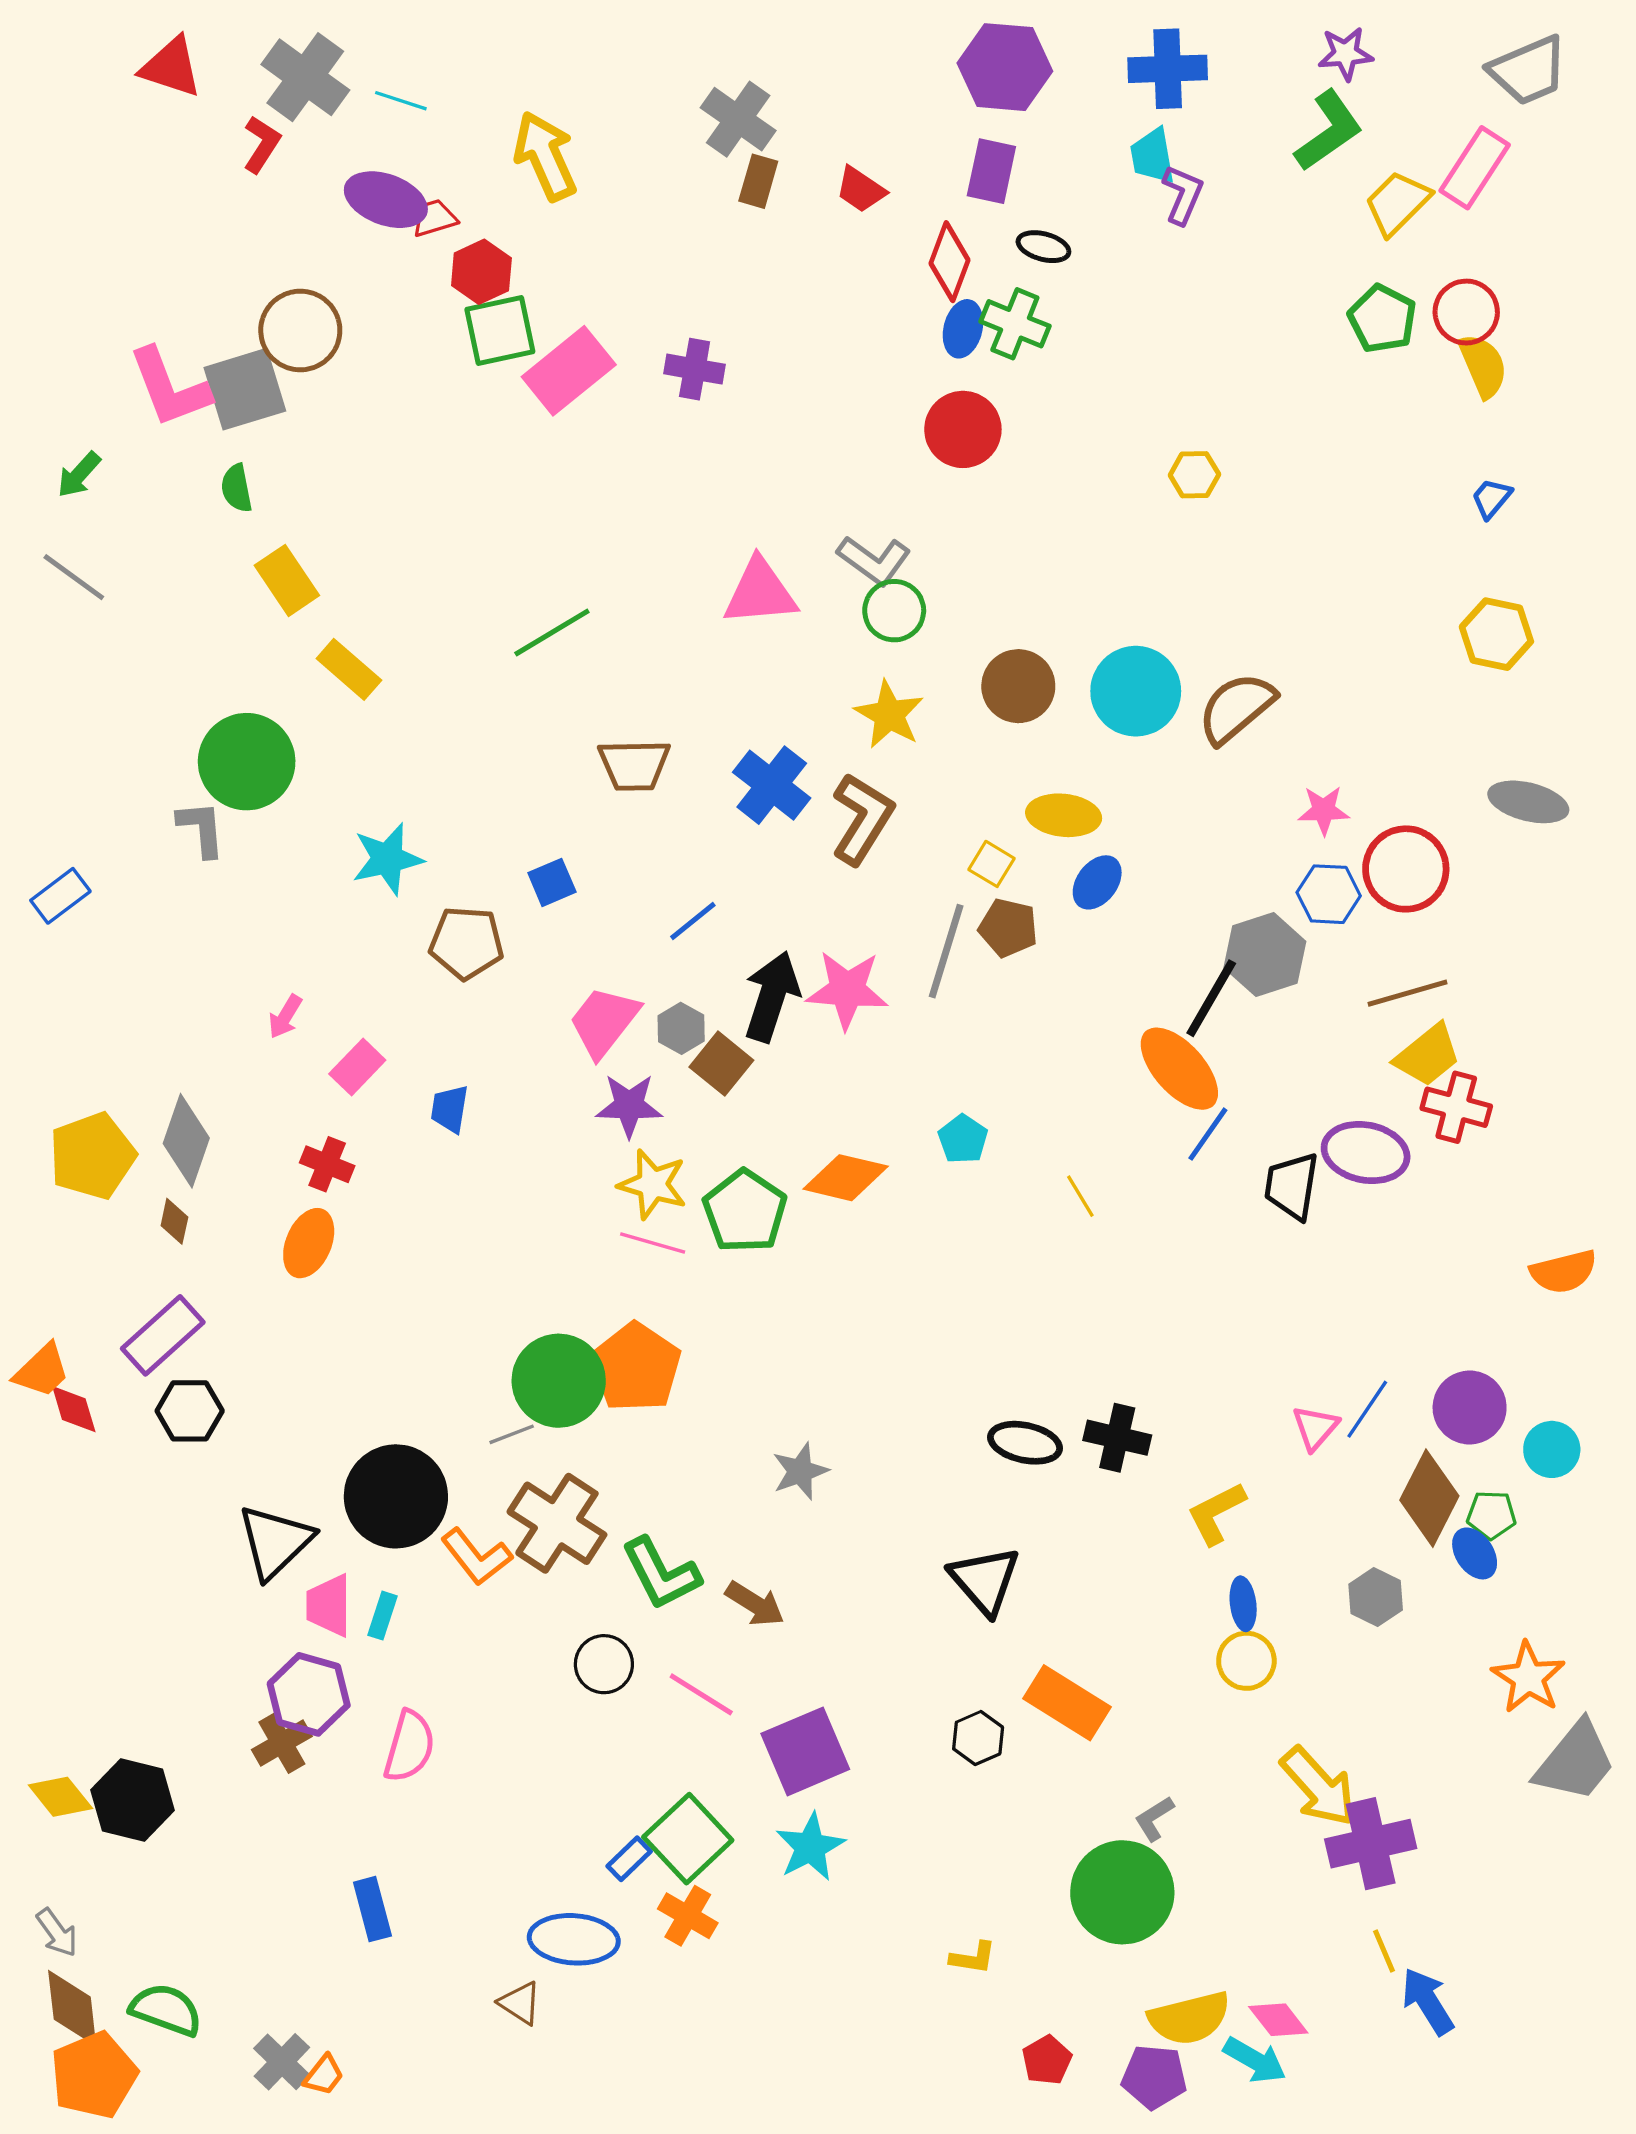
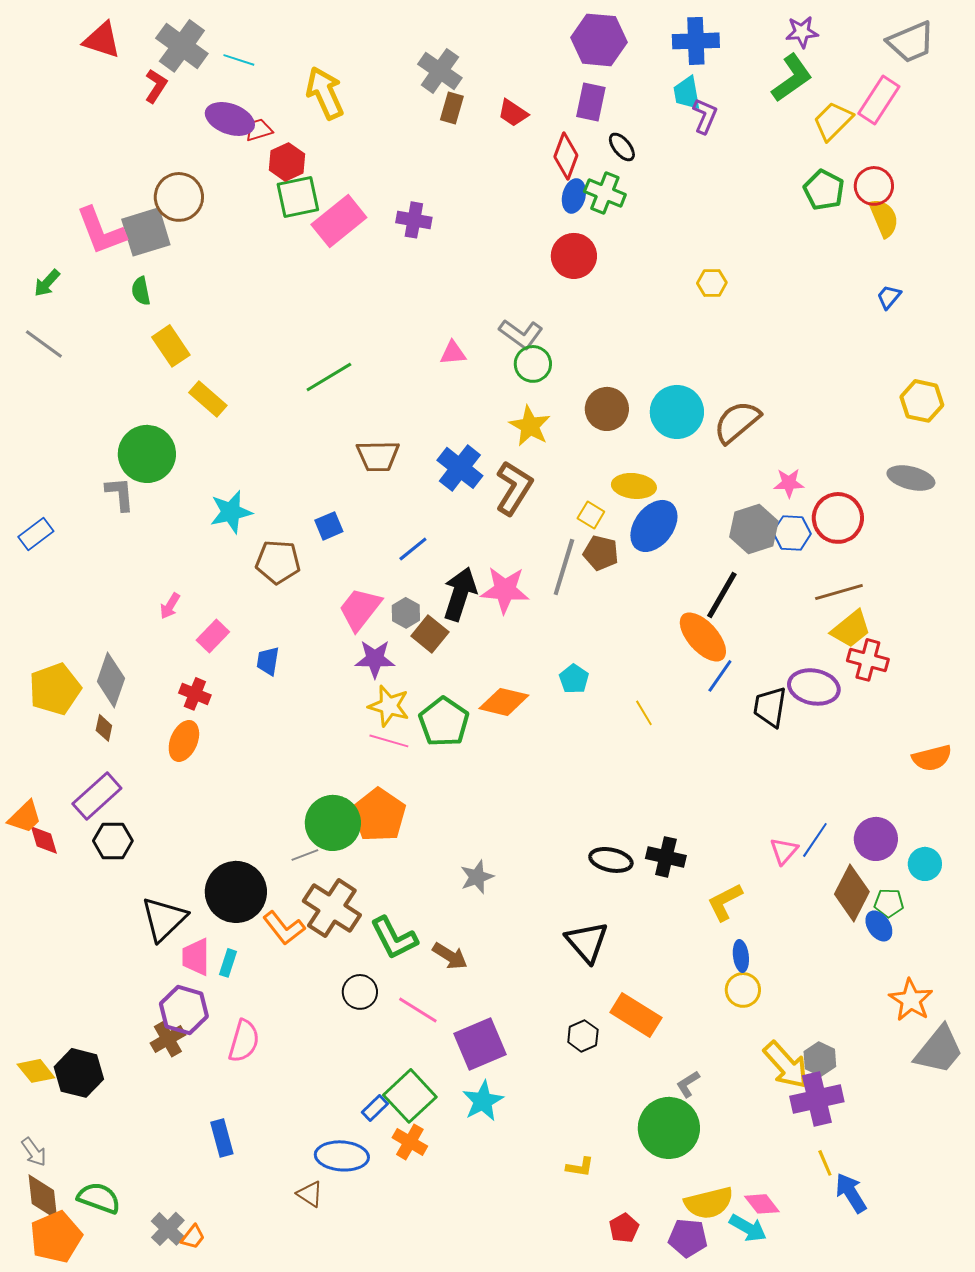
black ellipse: (1043, 247) -> (622, 147), turned 36
pink triangle: (760, 592) -> (453, 353), size x0.6
yellow hexagon: (1496, 634) -> (922, 401), moved
blue ellipse: (1097, 882) -> (654, 526), size x1.6
gray hexagon: (1265, 955) -> (754, 529), moved
gray hexagon: (1376, 1597) -> (820, 1059), moved

